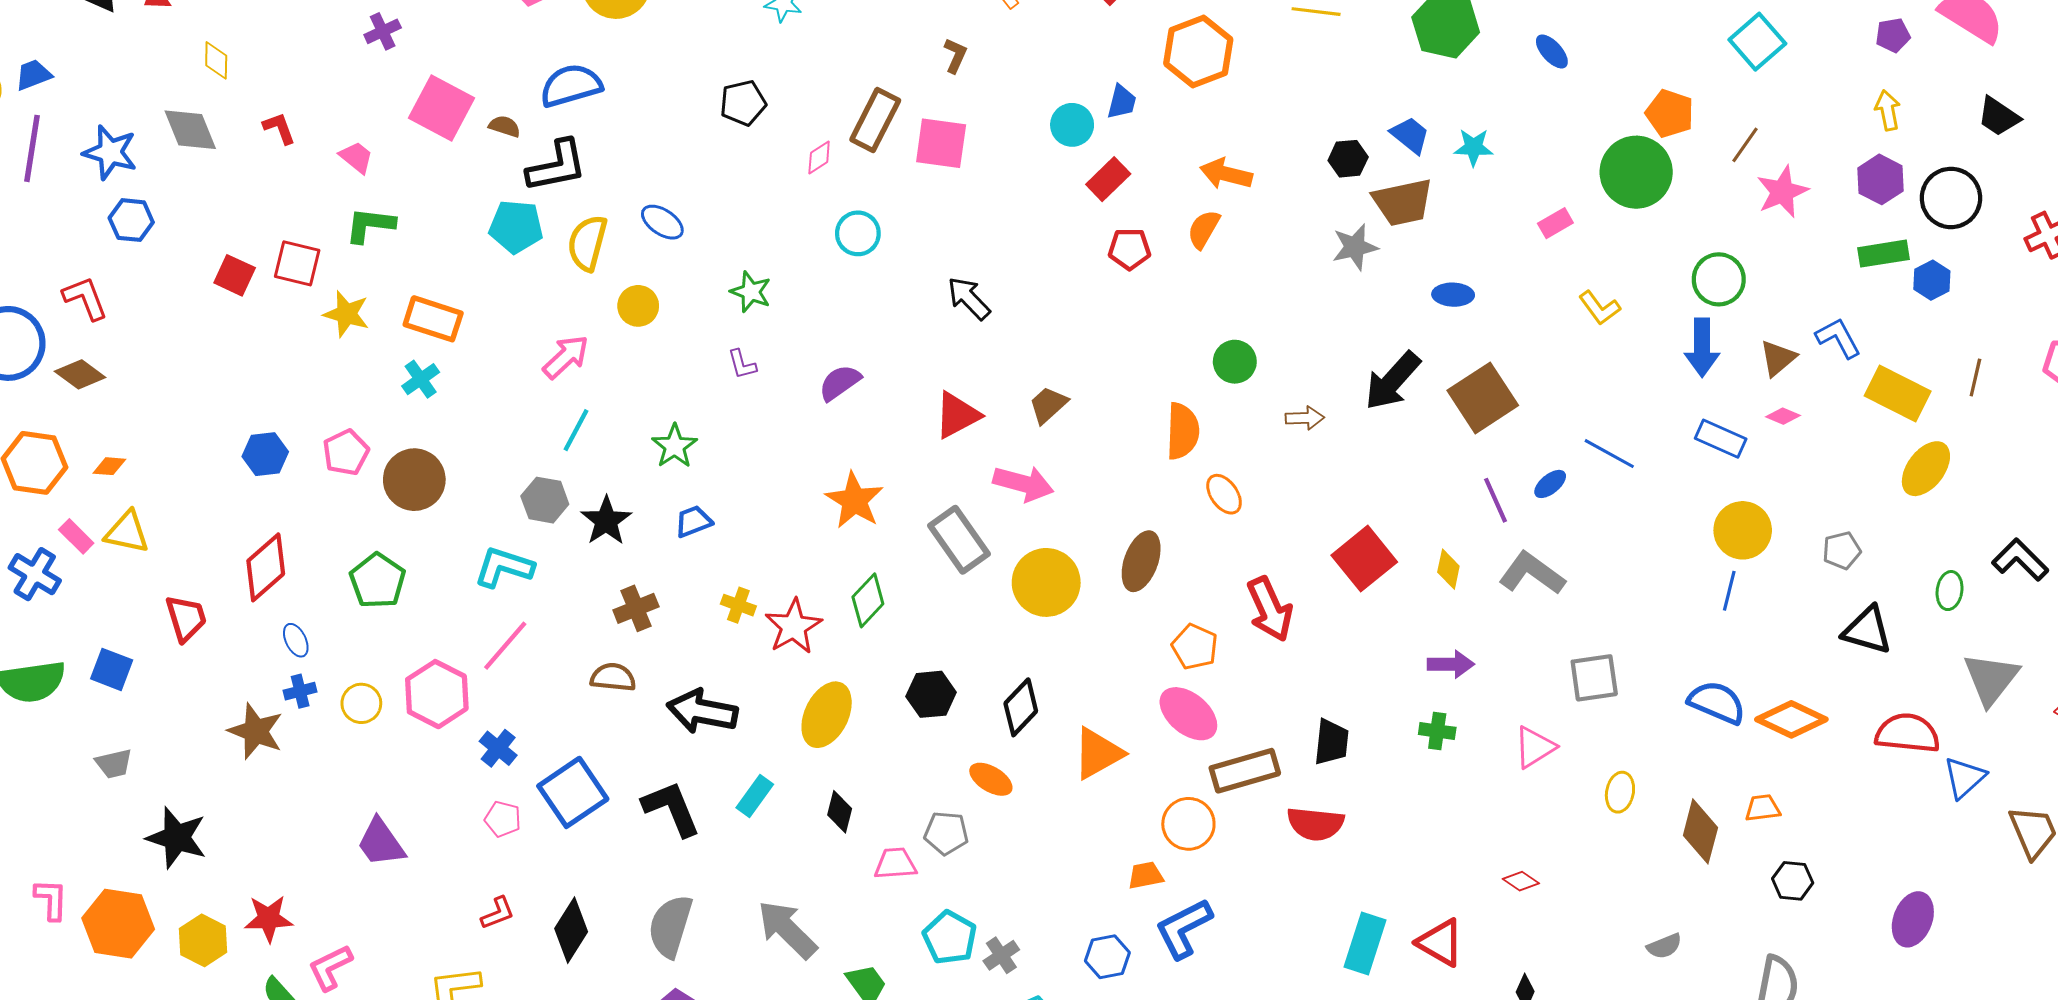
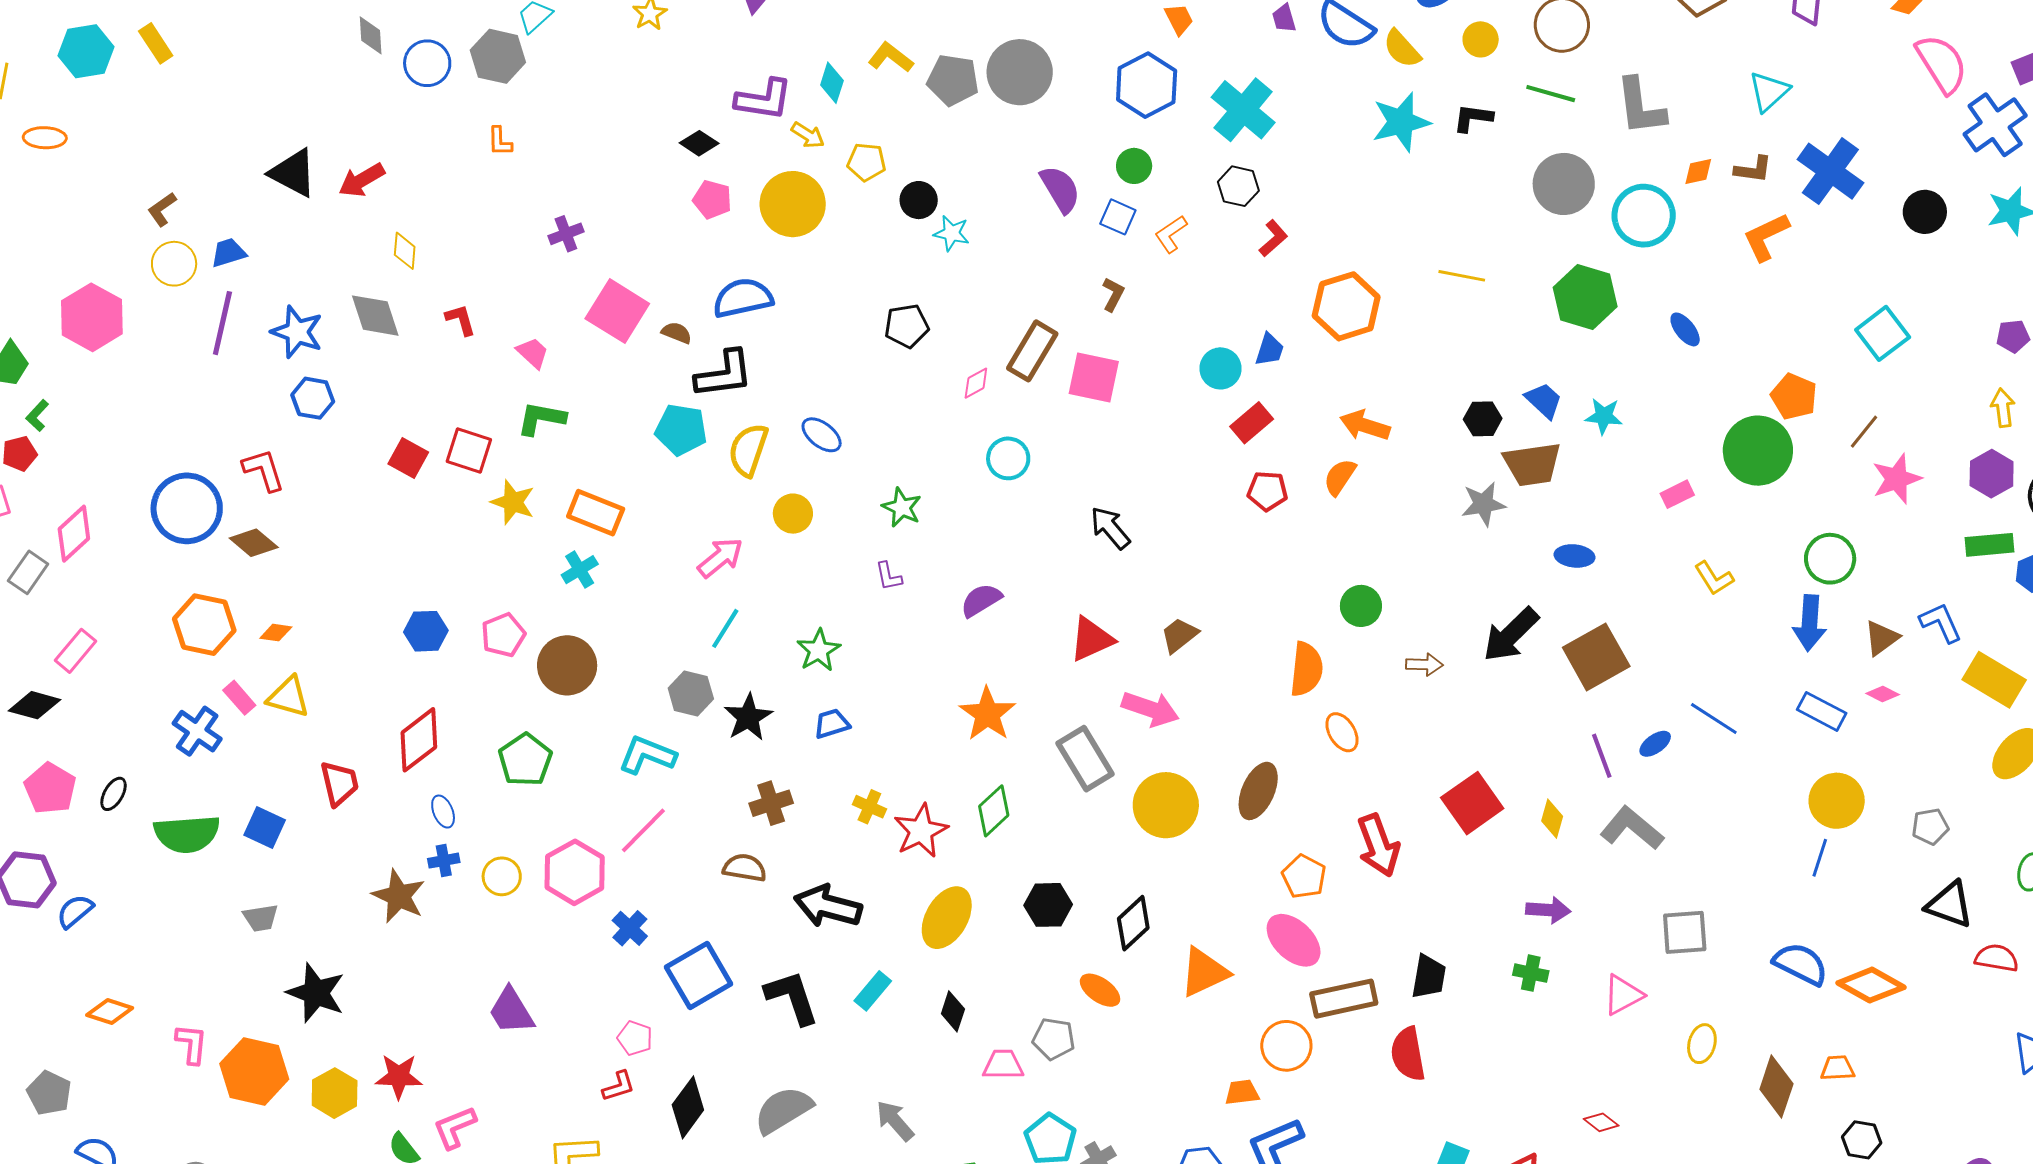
red semicircle: (1907, 733) -> (1997, 958), moved, size x0.7
pink pentagon: (503, 819) -> (635, 1038), moved
red semicircle: (1315, 824) -> (1408, 1054), turned 70
gray semicircle: (670, 926) -> (783, 1110), turned 38
gray arrow: (787, 929) -> (895, 1121), size x0.7

